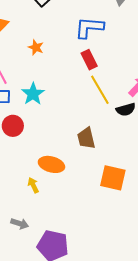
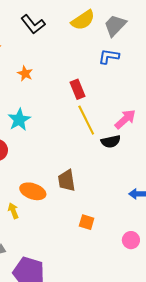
blue L-shape: (89, 27) -> (109, 57), moved, size x0.7
brown trapezoid: (86, 138) -> (67, 181), moved
orange square: (113, 178) -> (87, 222), moved, size x0.6

